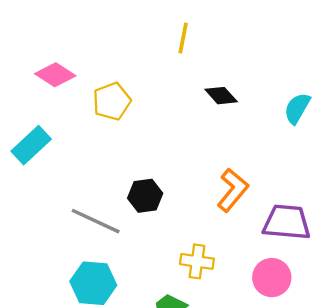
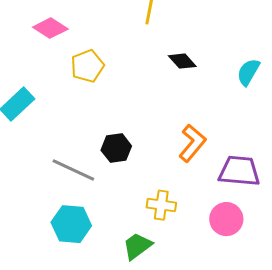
pink diamond: (55, 75) -> (50, 28), moved

